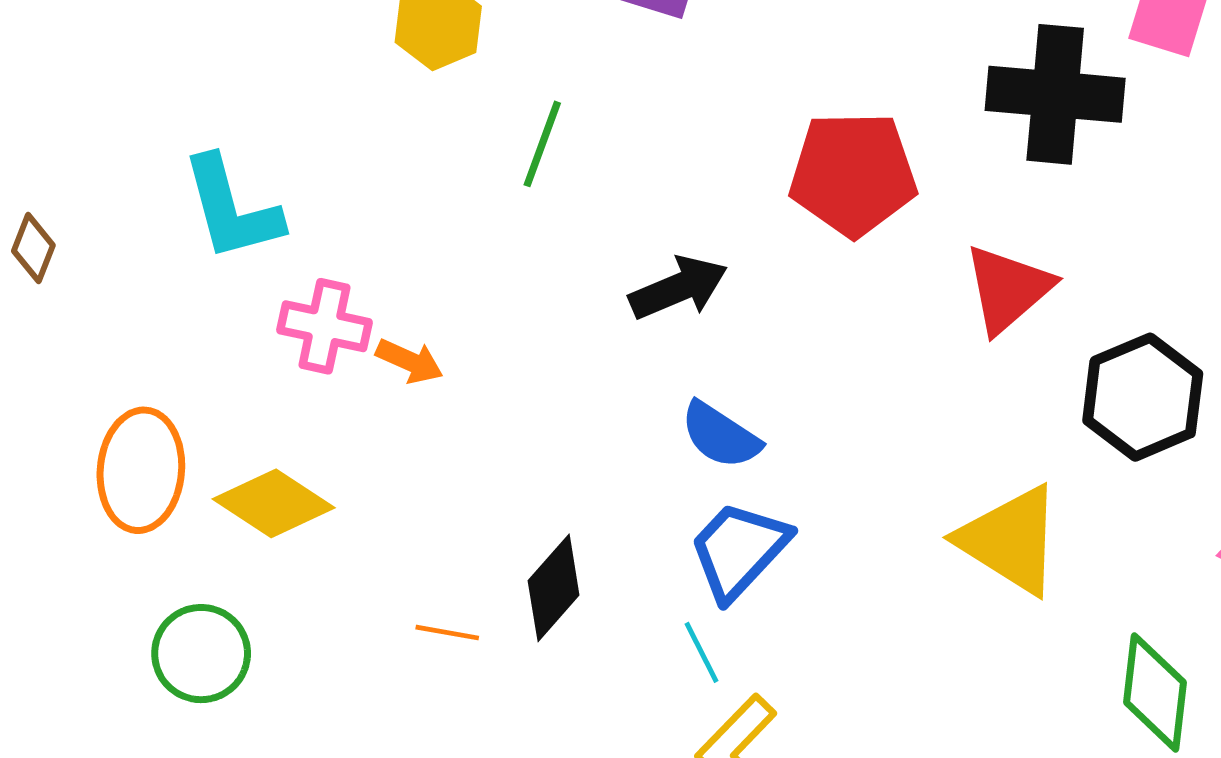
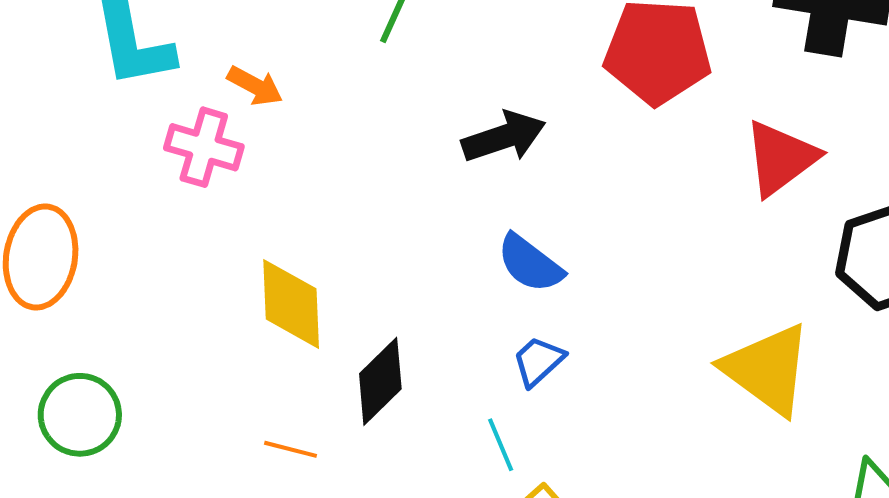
orange arrow: (410, 361) -> (255, 86), moved
yellow diamond: (274, 503) -> (291, 304), moved, turned 50
blue trapezoid: (739, 550) -> (538, 361), size x0.6
orange line: (447, 633) -> (291, 449), moved

